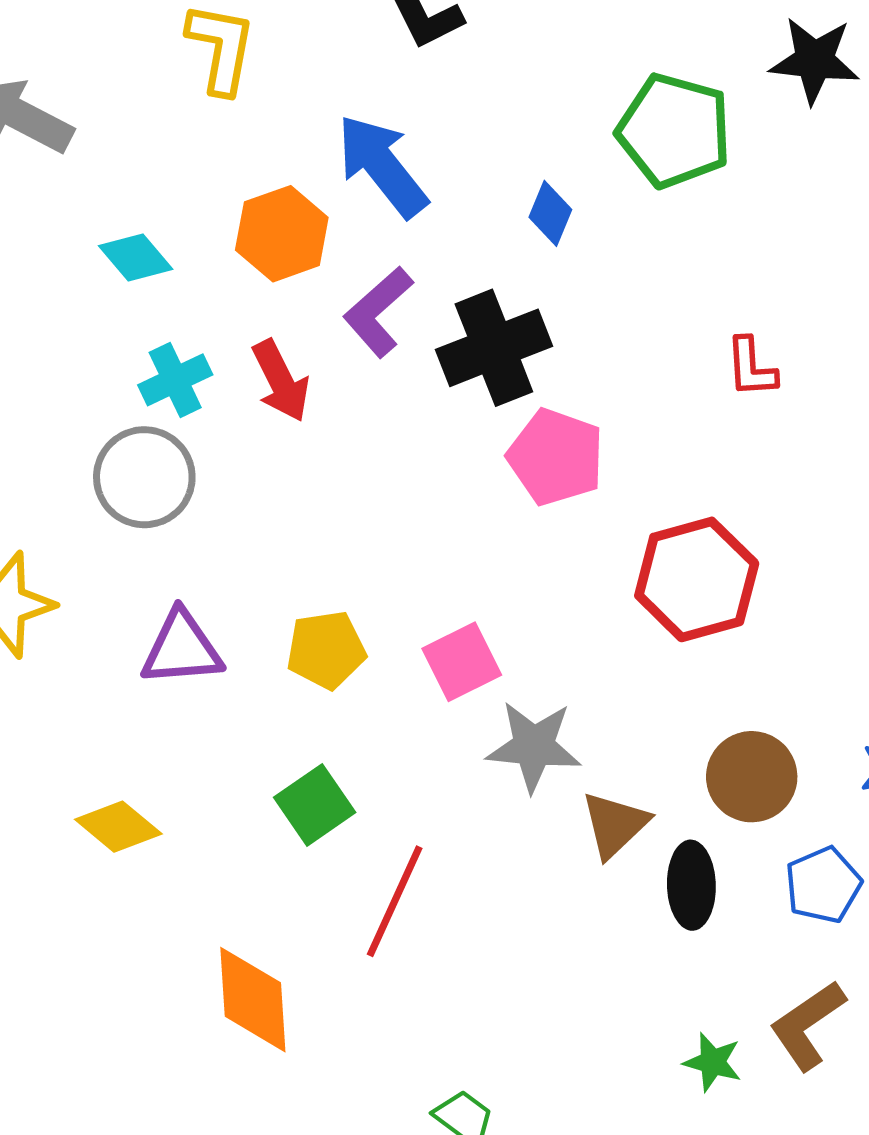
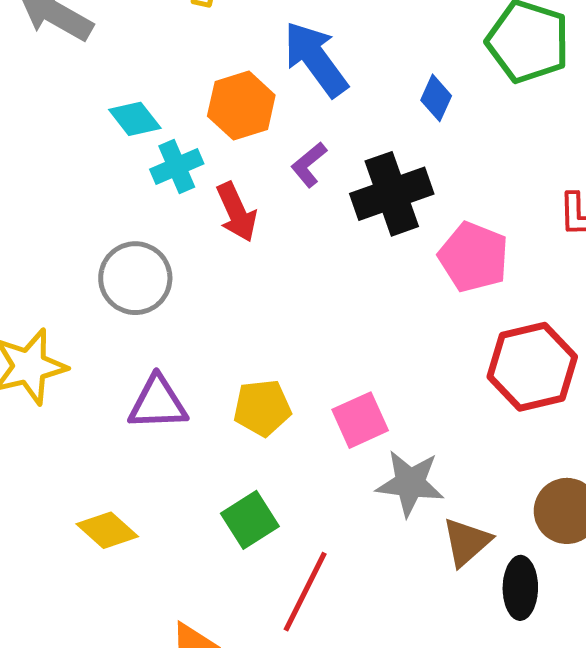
purple L-shape: (378, 312) -> (309, 165), size x0.7
cyan cross: (175, 380) -> (177, 166), moved
pink pentagon: (556, 457) -> (474, 257), moved

